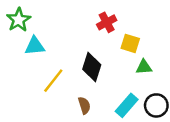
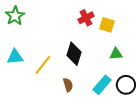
yellow square: (130, 43) -> (107, 25), moved
cyan triangle: (35, 46) -> (15, 57), moved

